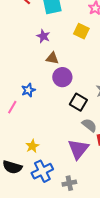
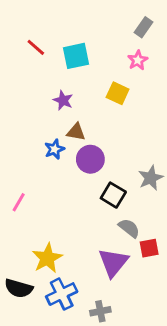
blue star: (28, 90) -> (54, 149), moved
yellow star: (32, 146) -> (47, 258), size x1.5

